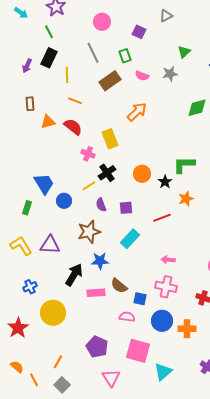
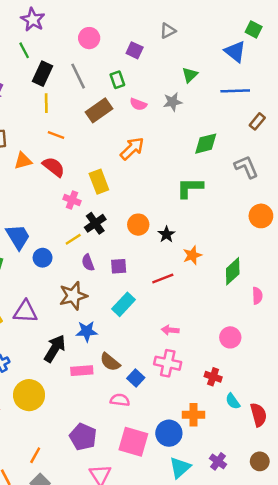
black rectangle: (49, 58) -> (43, 74), moved
green L-shape: (184, 165) -> (190, 188), moved
blue square: (140, 299) -> (136, 378), turned 32
blue circle: (162, 321) -> (169, 433), moved
cyan triangle: (163, 372) -> (180, 468), moved

